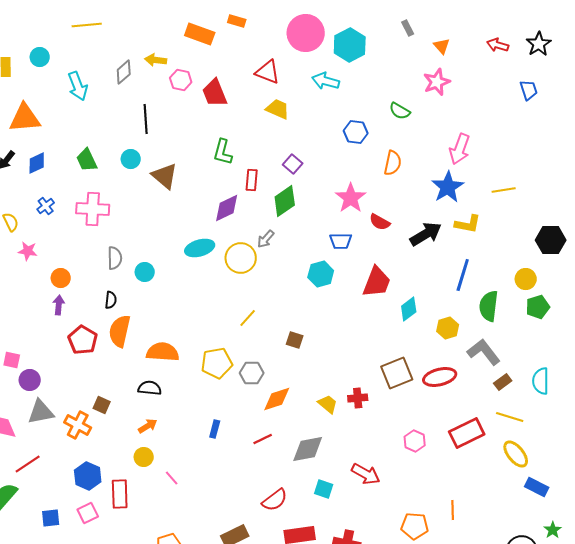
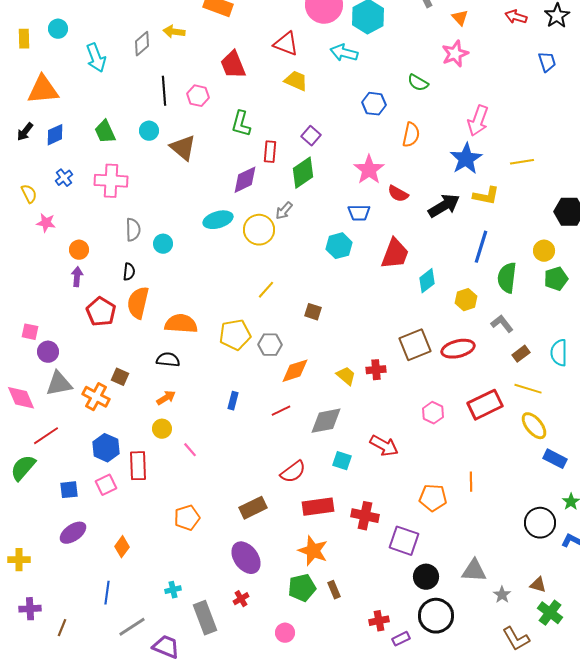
pink hexagon: (181, 80) -> (198, 96), moved
gray L-shape: (484, 352) -> (502, 324), size x0.7

